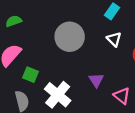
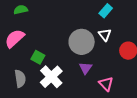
gray circle: (70, 37) -> (82, 42), moved
green square: (31, 75) -> (38, 57), moved

